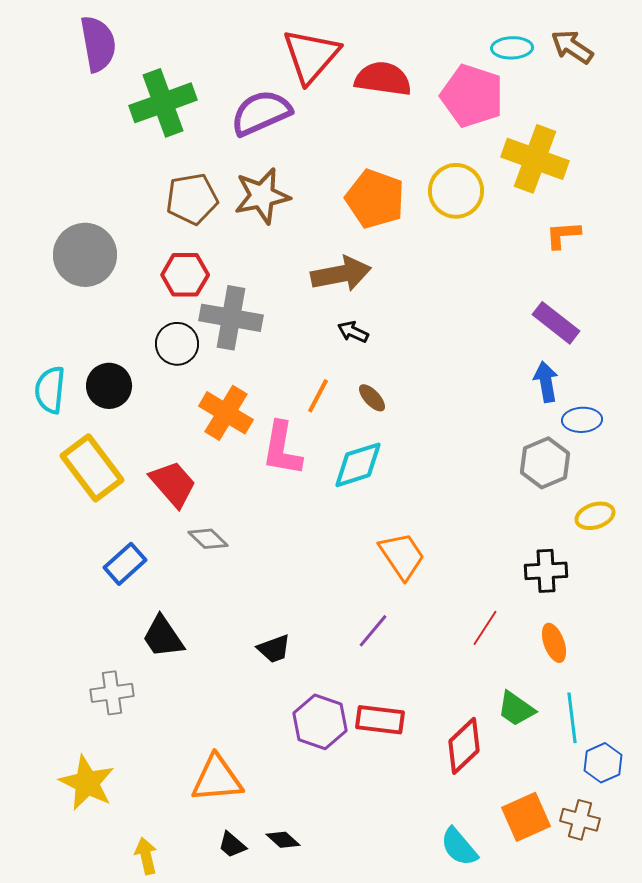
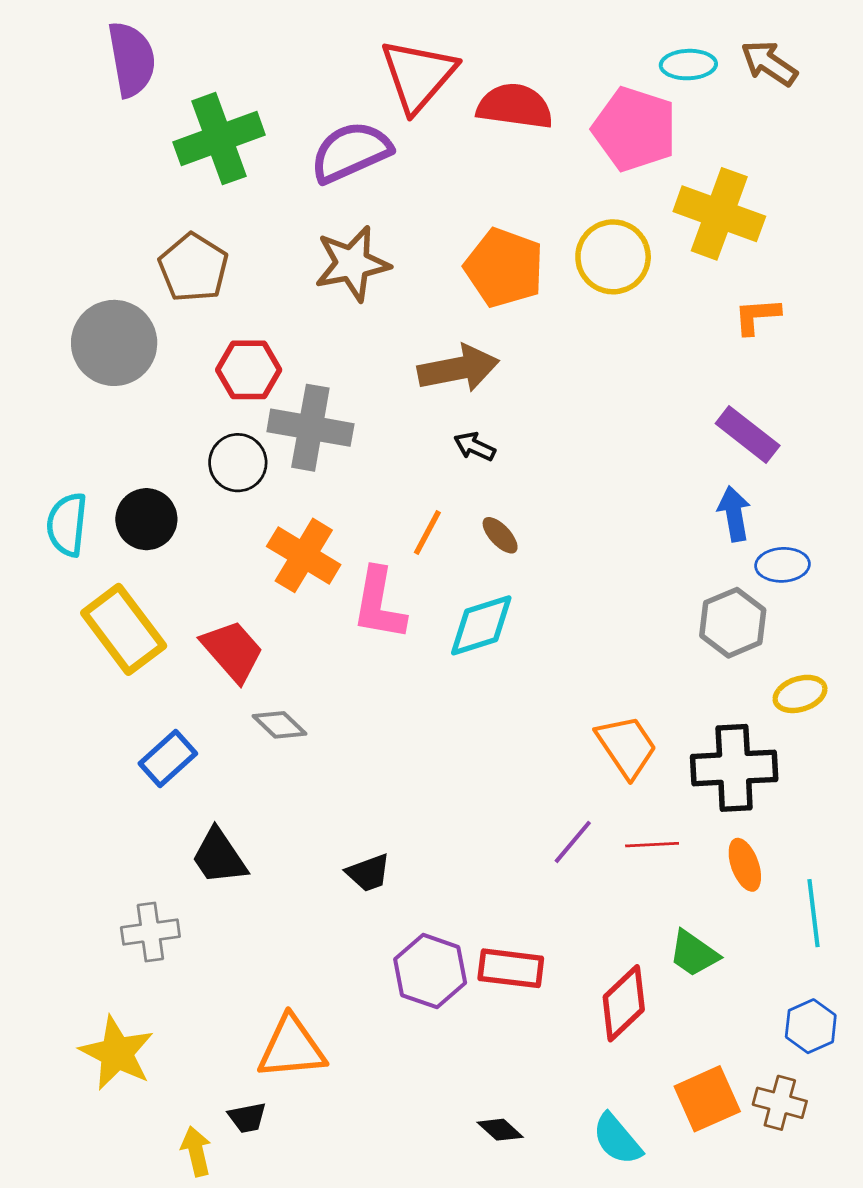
brown pentagon: (192, 199) -> (193, 268), moved, turned -30
orange trapezoid: (402, 556) -> (627, 746), moved
black cross: (546, 571) -> (734, 768), size x1.5
red line: (485, 628) -> (652, 845), turned 54
purple line: (373, 631) -> (573, 842), moved
cyan line: (572, 718) -> (813, 913), moved
black diamond: (283, 840) -> (500, 1130), moved
black trapezoid: (232, 845) -> (247, 1118), moved, turned -52

